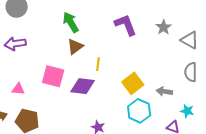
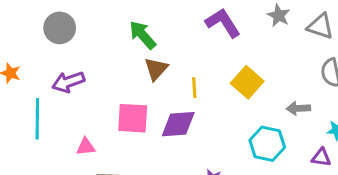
yellow square: (133, 83) -> (247, 82), moved

